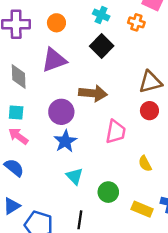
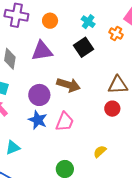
pink trapezoid: (116, 132) -> (65, 122), moved
blue star: (65, 141) -> (38, 120), turned -30
yellow semicircle: (145, 164) -> (100, 151), turned 64
cyan triangle: (75, 176) -> (13, 148), moved, turned 42

